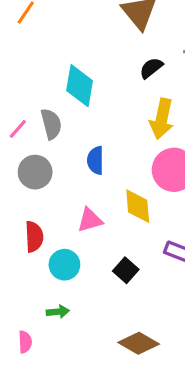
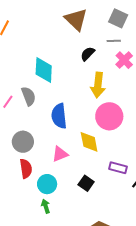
blue semicircle: (95, 160) -> (59, 116), size x1.4
gray circle: (35, 172) -> (23, 142), moved
green arrow: (58, 312) -> (46, 206), moved, turned -96

